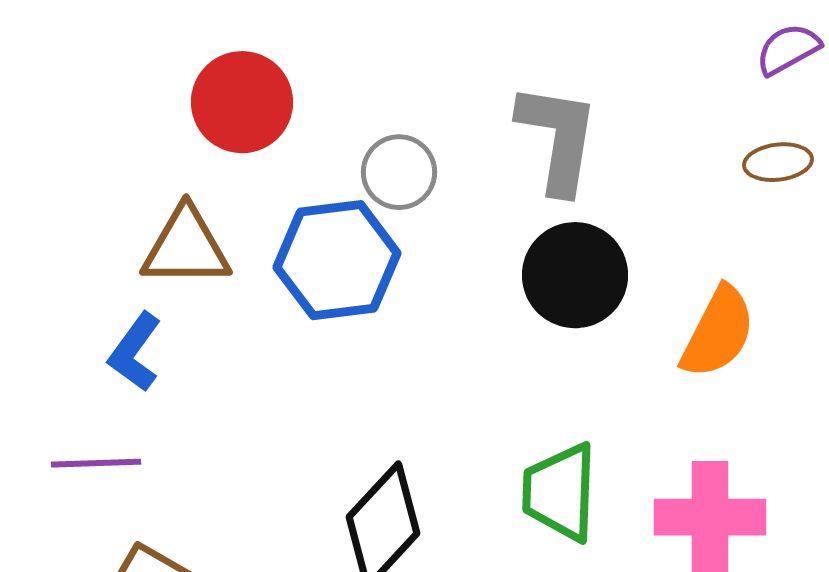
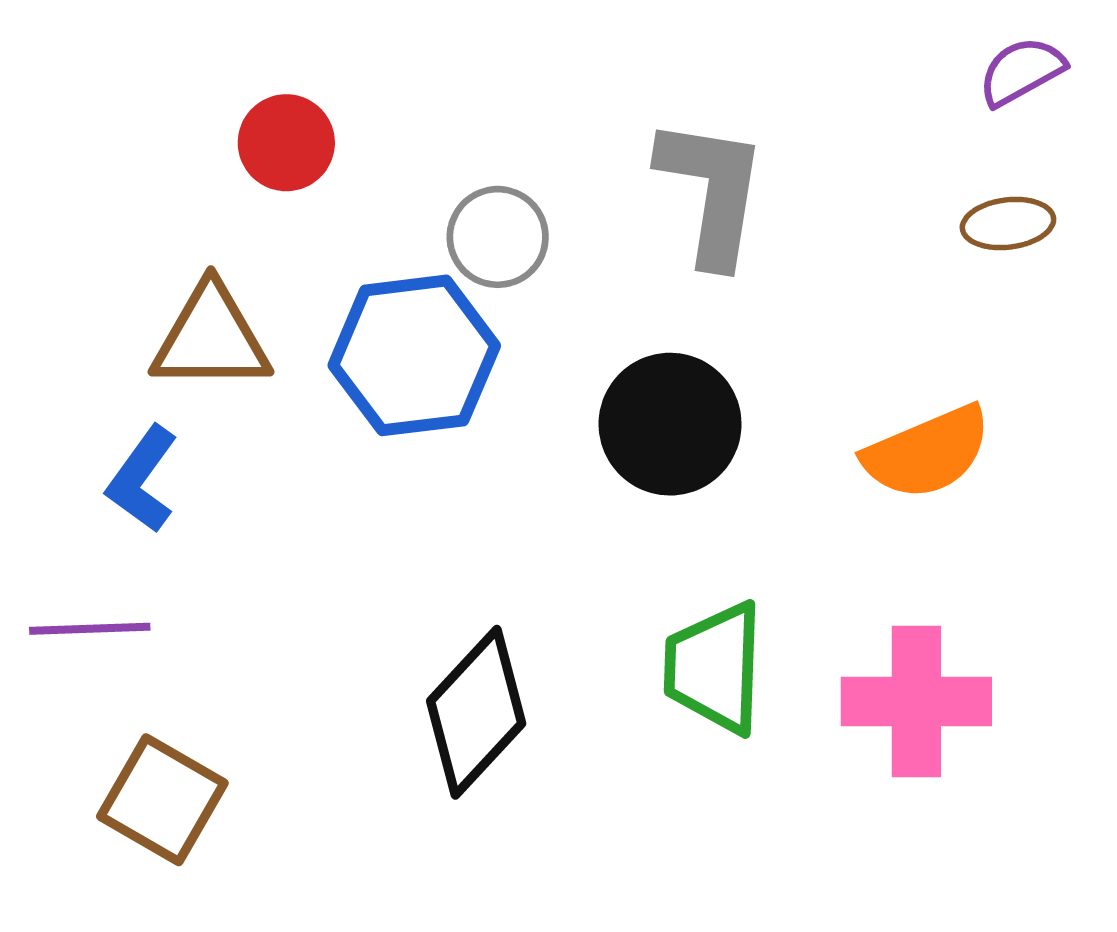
red circle: (242, 102) -> (286, 143), size x0.7
black circle: (575, 275) -> (670, 424), moved
orange semicircle: (718, 332) -> (927, 452), turned 40

